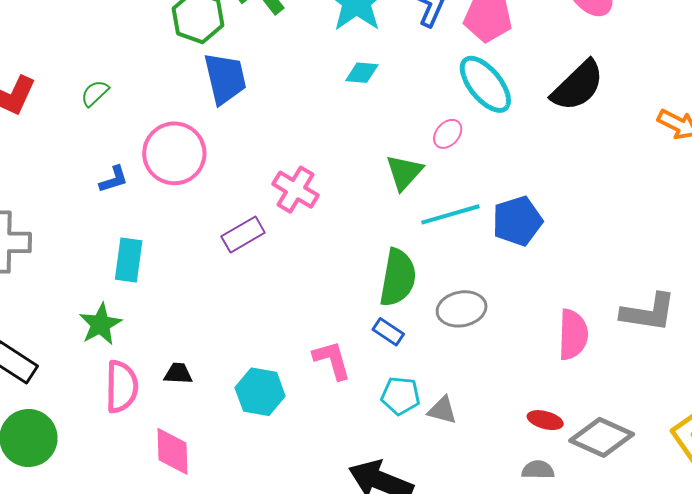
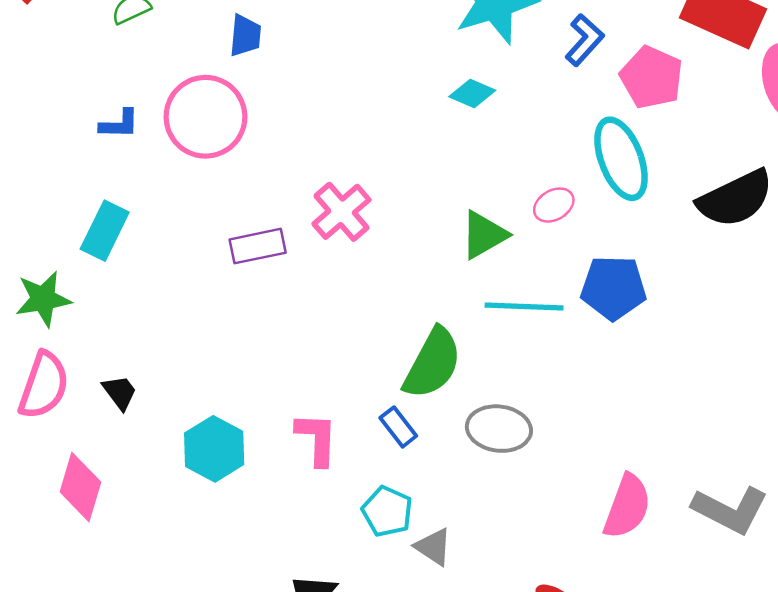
blue trapezoid: (225, 78) -> (245, 36), moved, size x0.6
blue pentagon: (517, 221) -> (613, 288), moved
black trapezoid: (178, 374) -> (120, 392), turned 32

